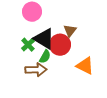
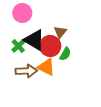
green semicircle: (45, 57) -> (65, 54), moved
orange triangle: (85, 66) -> (46, 67), moved

